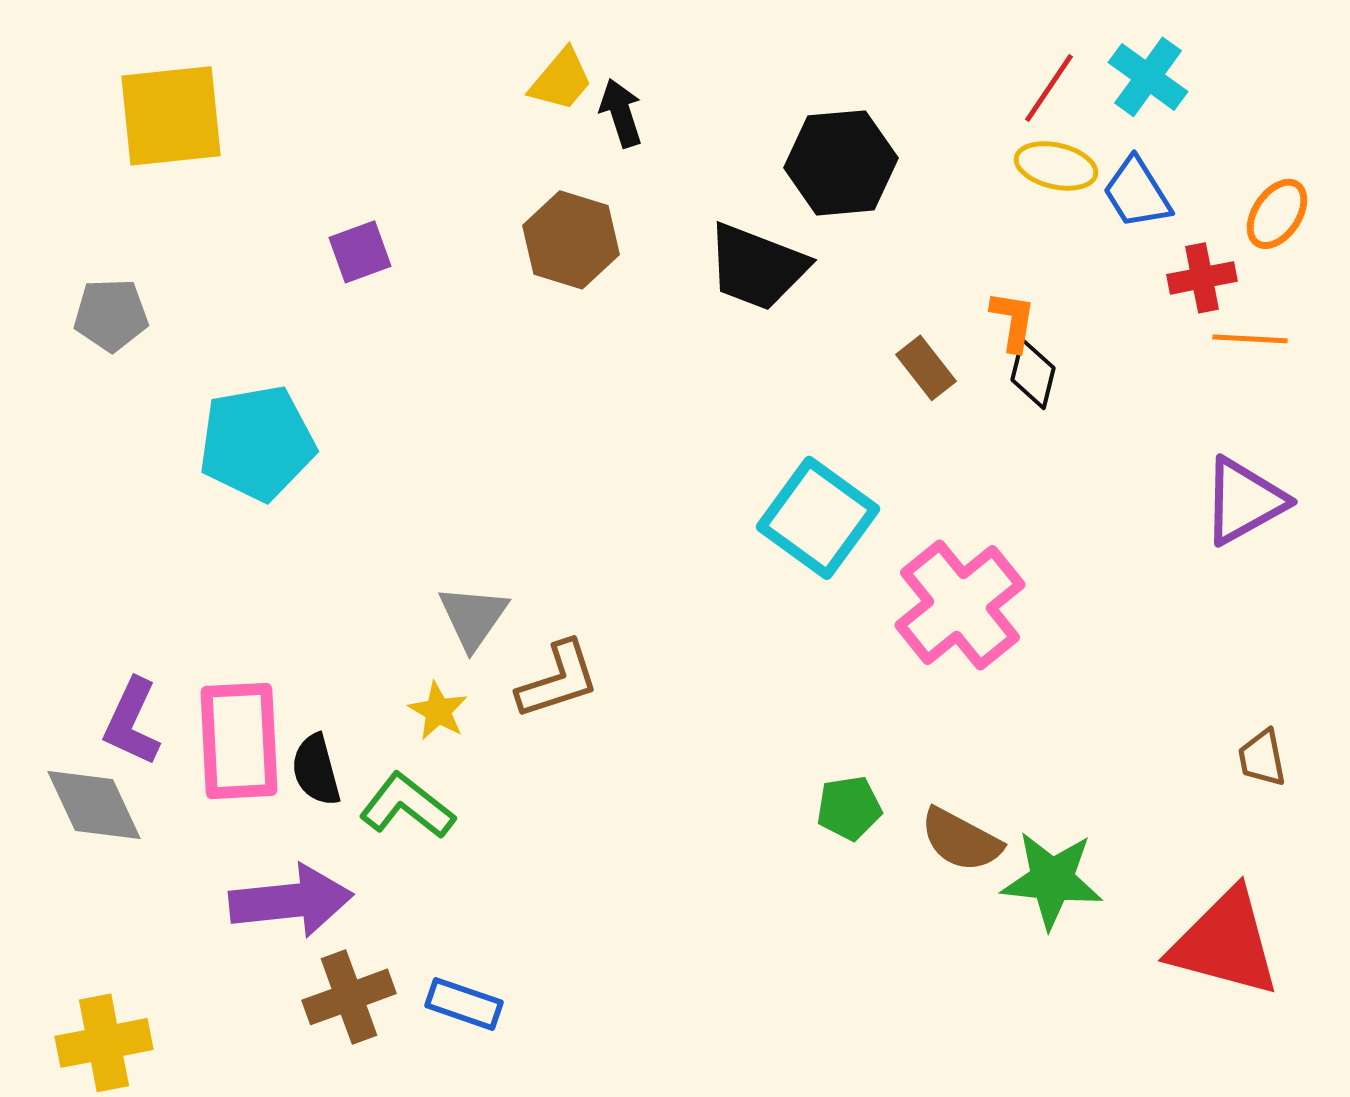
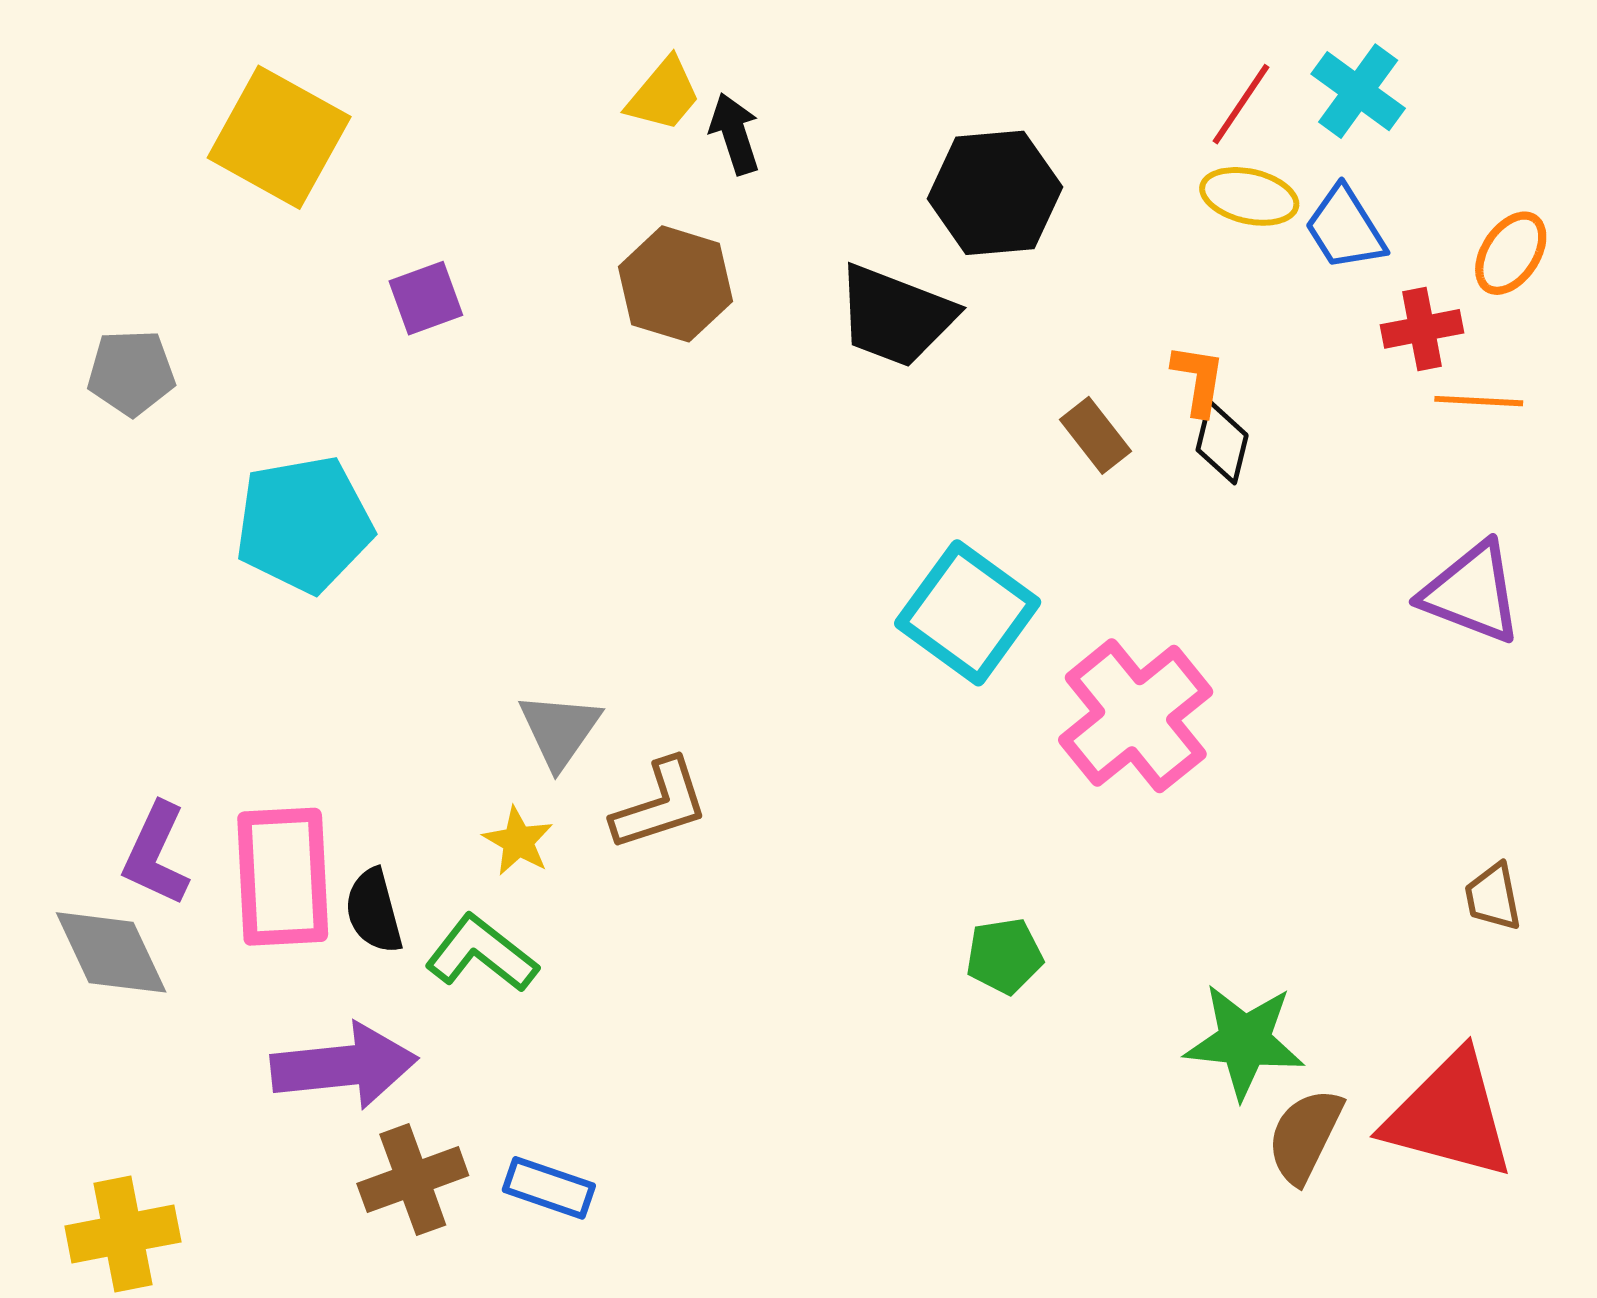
yellow square: (171, 116) -> (279, 137), moved, turned 35
purple triangle: (1244, 501) -> (1472, 593), turned 50
brown semicircle: (961, 840) -> (1305, 1136), moved, turned 88

